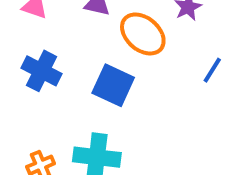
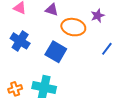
orange ellipse: (143, 34) -> (73, 27), turned -35

